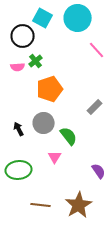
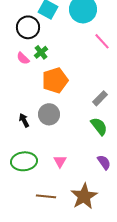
pink semicircle: (18, 67) -> (23, 58), turned 48
green semicircle: (69, 136) -> (99, 126), moved
pink triangle: (55, 157) -> (60, 161), moved

